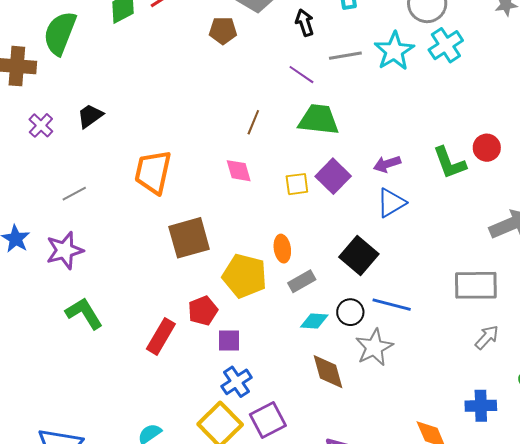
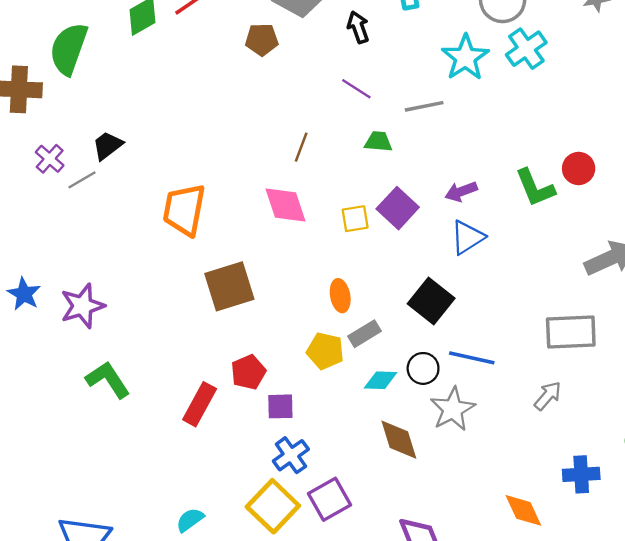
gray line: (345, 56) -> (424, 106), moved
green trapezoid: (319, 120) -> (378, 142), size x0.6
pink diamond: (239, 171) -> (286, 205), size x1.4
gray line: (74, 194) -> (82, 180), moved
yellow pentagon: (245, 276) -> (325, 351), moved, size x0.7
gray arrow: (487, 337) -> (548, 396), moved

